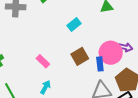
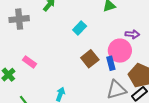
purple arrow: (126, 47) -> (132, 34), moved
pink rectangle: (43, 61) -> (30, 62), moved

